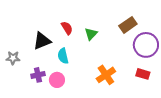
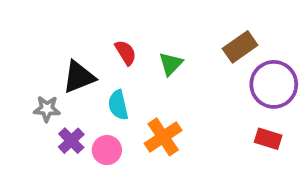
gray star: (13, 58) -> (47, 109), moved
purple cross: (38, 75) -> (71, 141), turned -32
orange cross: (106, 75) -> (163, 137), moved

